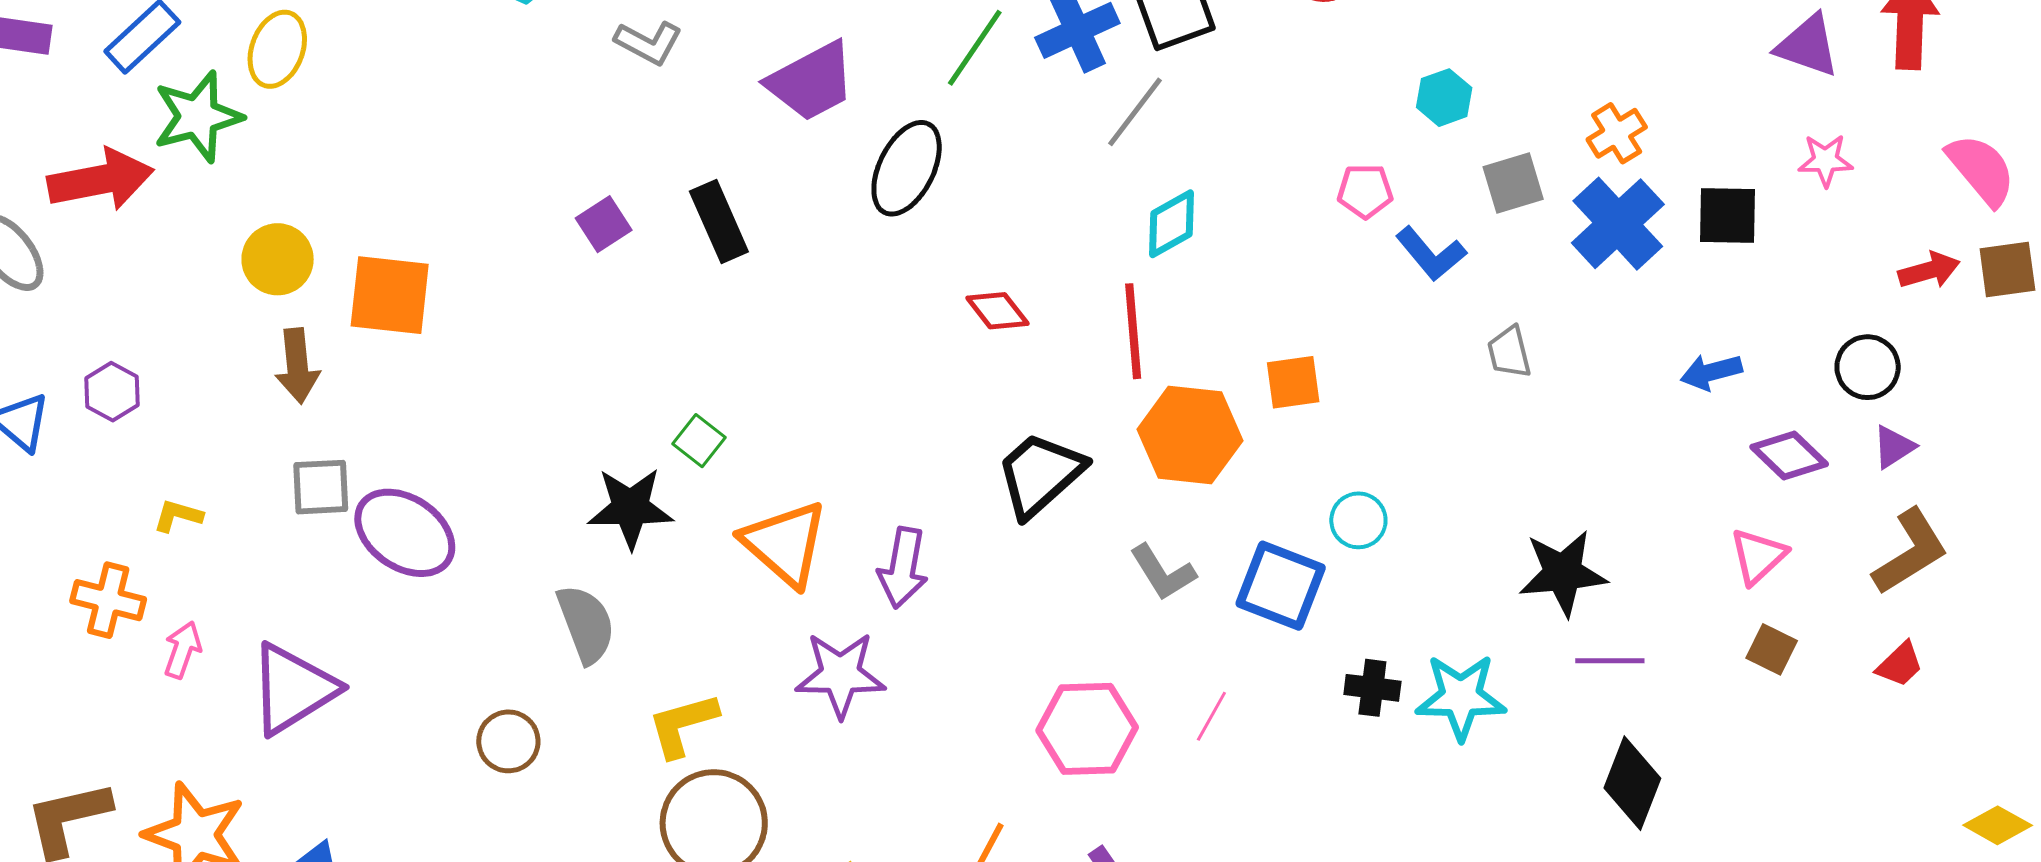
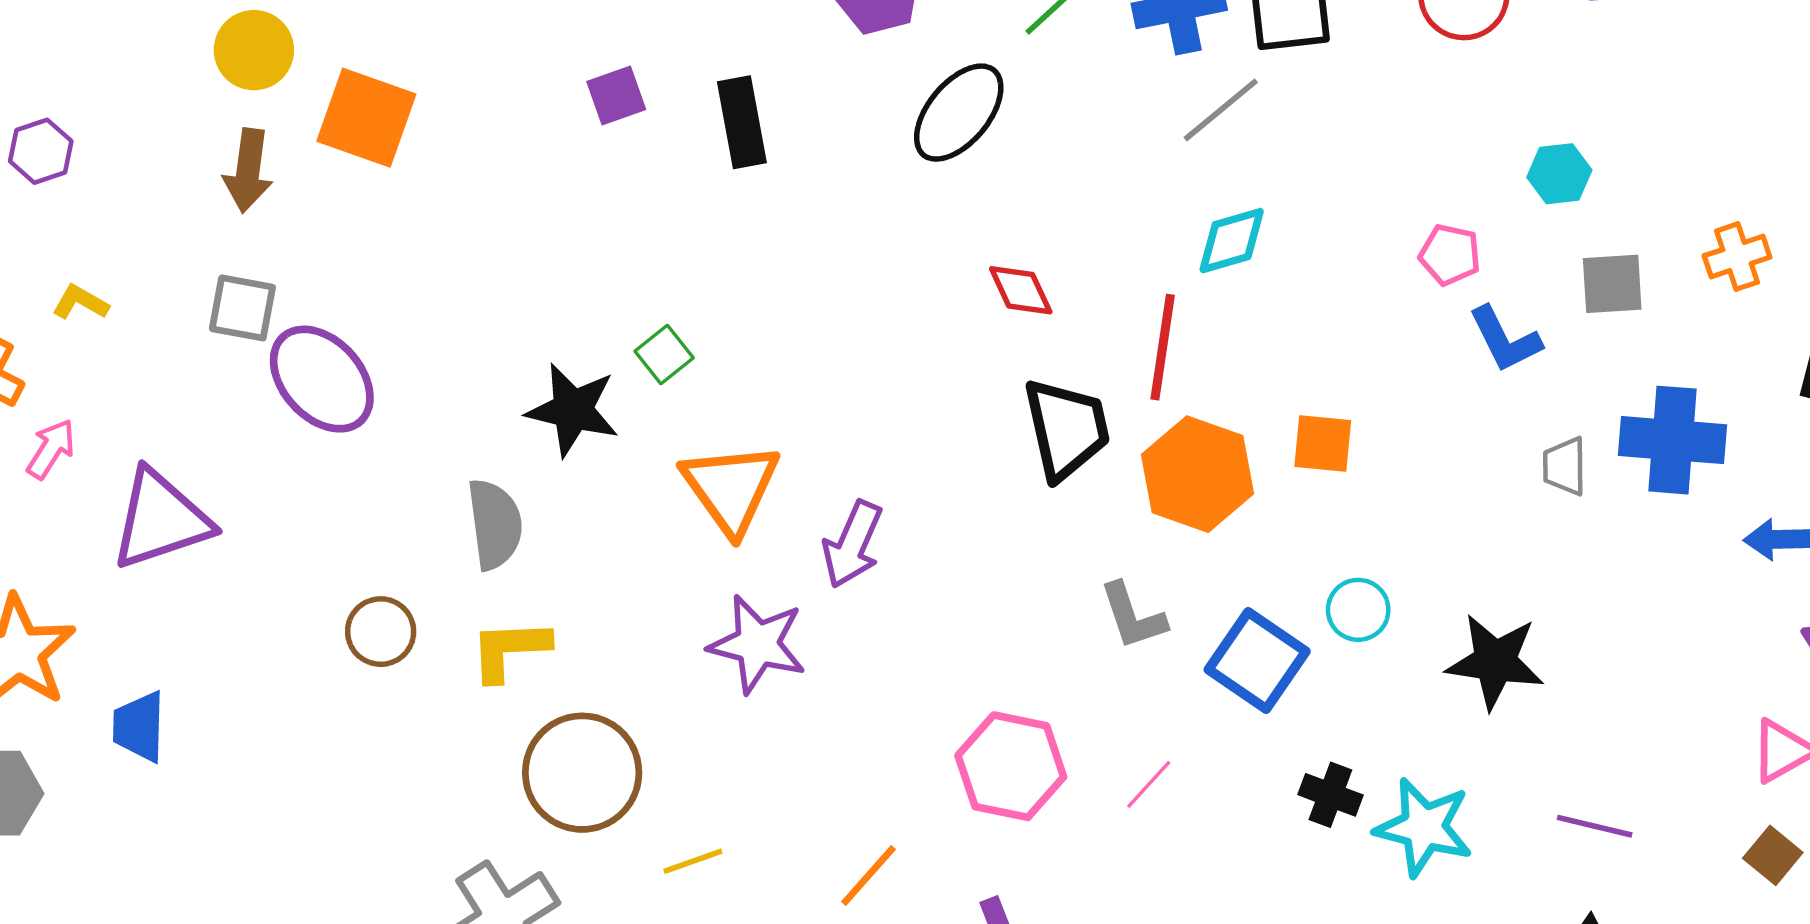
blue cross: (1618, 224) -> (1672, 440), moved, turned 34
black trapezoid: (1040, 474) -> (1066, 429), moved, turned 106
black star: (1563, 573) -> (1495, 662), moved
yellow L-shape: (683, 725) -> (510, 650), moved

